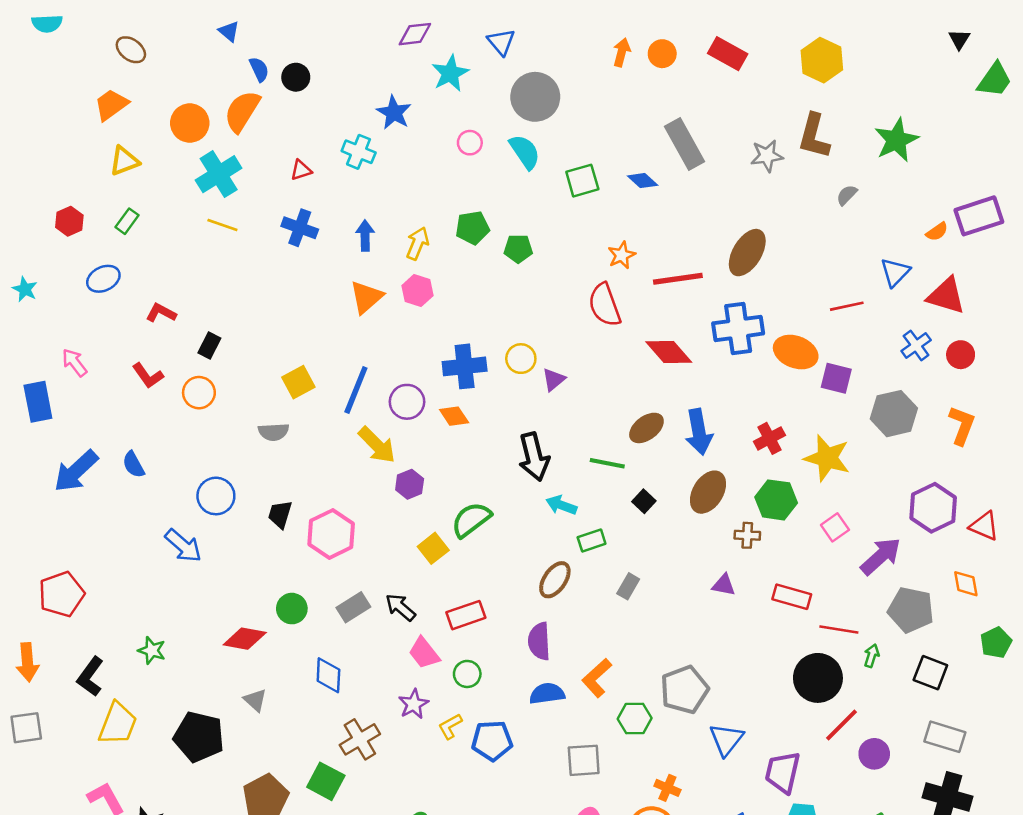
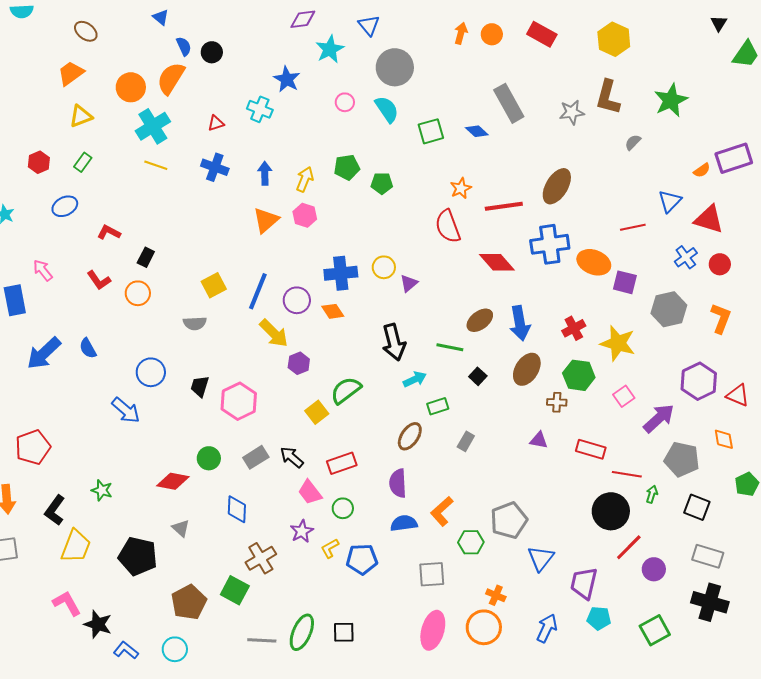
cyan arrow: (561, 505) -> (415, 379), turned 135

